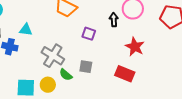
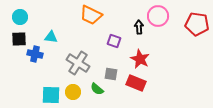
red star: (135, 47) -> (140, 59), moved
red rectangle: (125, 74) -> (136, 83), moved
green semicircle: (66, 75) -> (97, 89), moved

